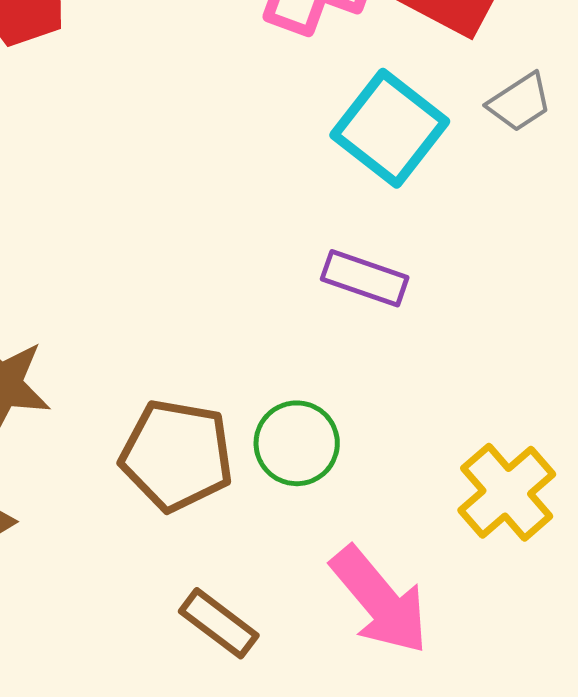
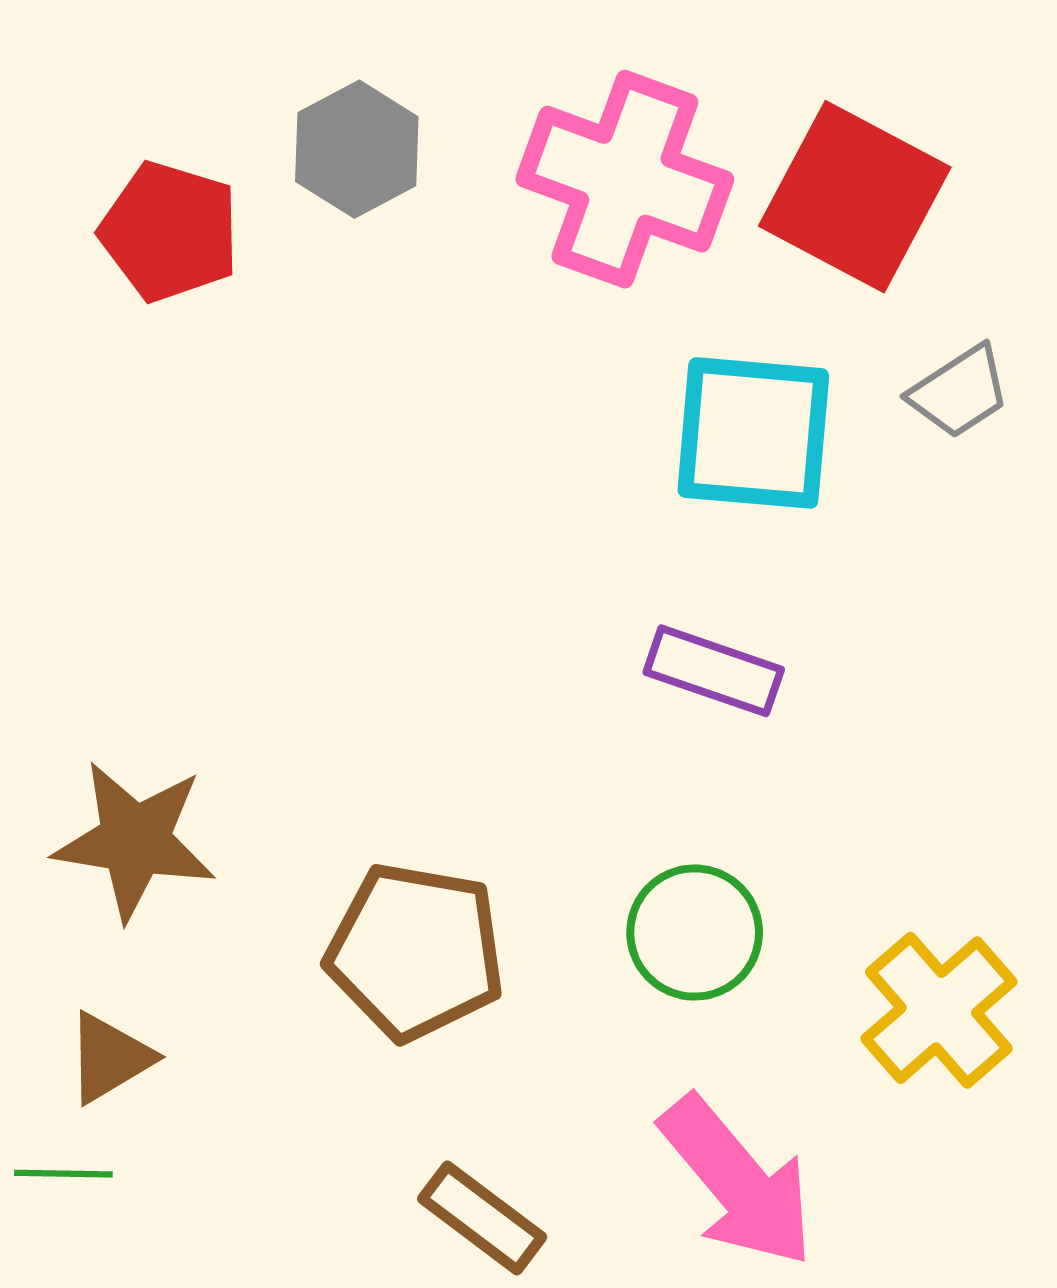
cyan square: (390, 128) -> (753, 433), turned -33
green circle: (297, 443) -> (695, 933), moved

